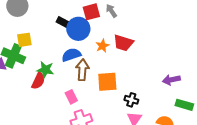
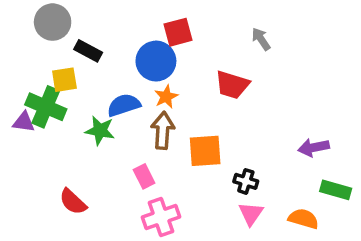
gray arrow: (111, 11) -> (261, 39), moved
black rectangle: (64, 23) -> (88, 51), moved
orange star: (102, 46) -> (166, 97), moved
blue semicircle: (71, 55) -> (124, 105), moved
red semicircle: (38, 81) -> (73, 202), moved, turned 108

